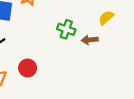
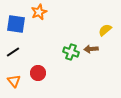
green cross: (66, 29) -> (71, 52), moved

